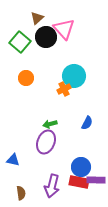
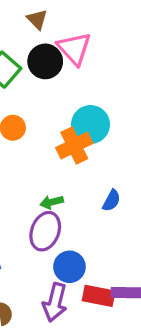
brown triangle: (37, 18) -> (37, 19), moved, turned -32
orange cross: (64, 89) -> (74, 146), size x1.5
blue circle: (81, 167) -> (69, 267), moved

